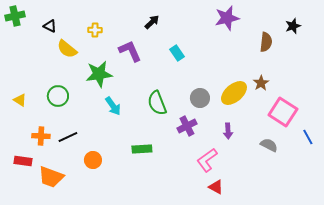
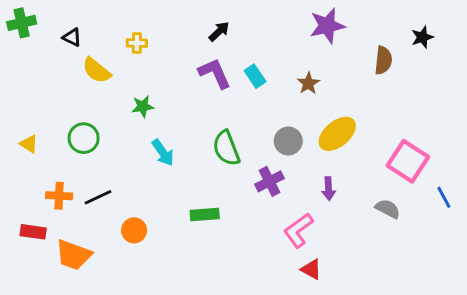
purple L-shape: (130, 51) -> (215, 73), moved
green star: (99, 74) -> (143, 106), size x0.6
brown star: (261, 83) -> (308, 83), moved

